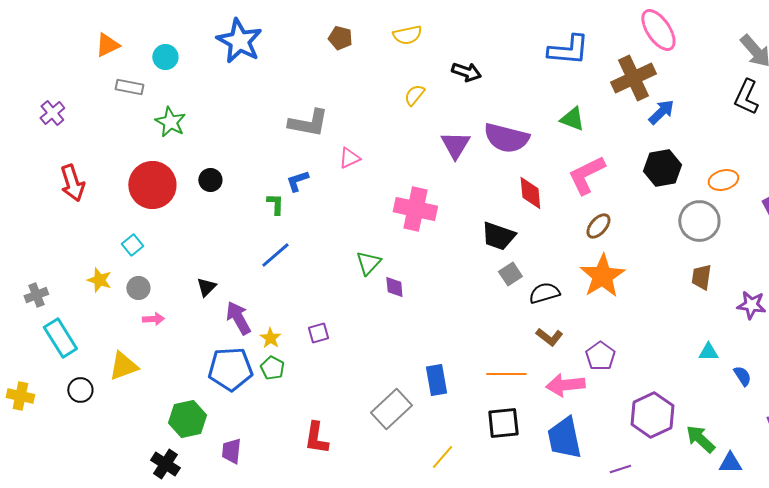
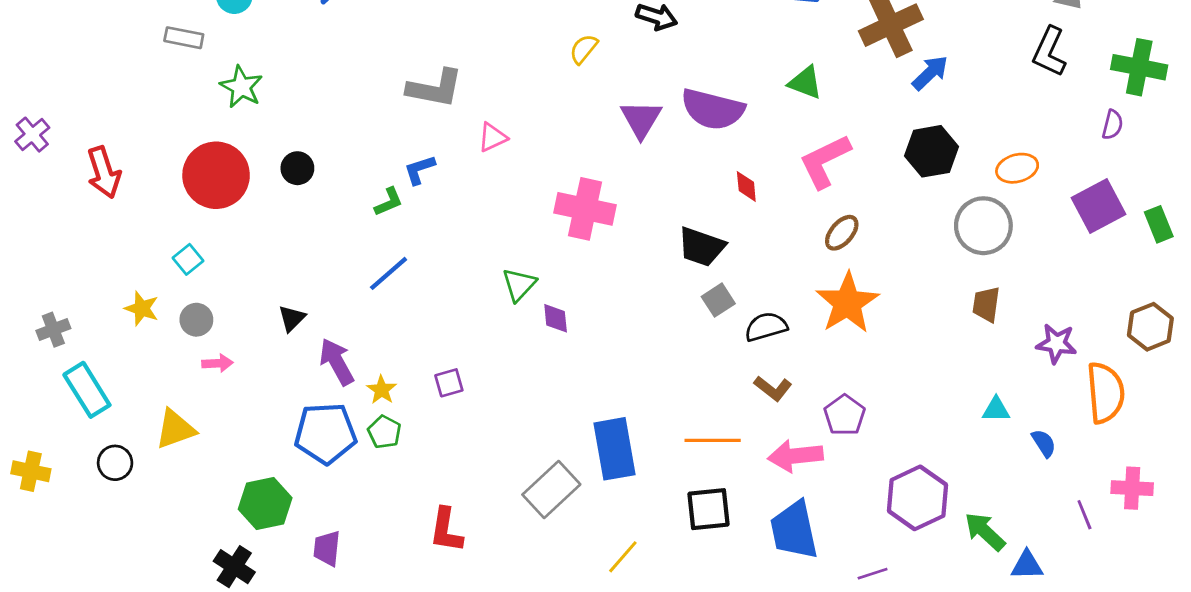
purple cross: (52, 113) -> (32, 135), moved
red diamond: (530, 193) -> (746, 186), size x0.7
green L-shape: (275, 204) -> (389, 202), turned 65
blue rectangle: (436, 380) -> (614, 449), size x1.4

